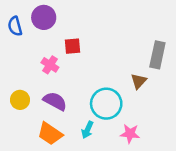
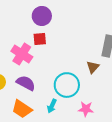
purple circle: (44, 17) -> (42, 16), moved
pink cross: (50, 65) -> (22, 54), size x1.5

